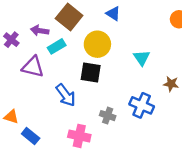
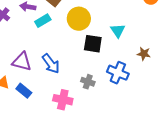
purple triangle: (33, 67) -> (22, 62), moved
black square: (91, 73) -> (93, 44), moved
blue rectangle: (31, 136) -> (24, 91), moved

